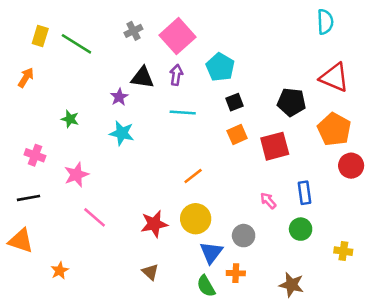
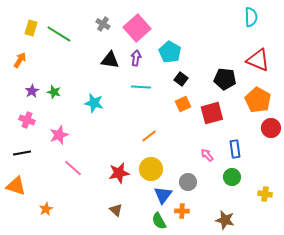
gray cross: (133, 31) -> (103, 24), turned -32
purple star: (119, 97) -> (32, 91), moved
black square: (235, 102) -> (181, 79), turned -32

